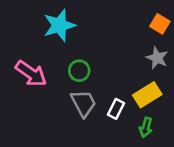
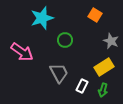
orange square: (160, 24) -> (95, 15), moved
green circle: (79, 71) -> (65, 40), moved
white rectangle: (116, 109) -> (82, 86), moved

